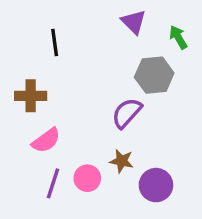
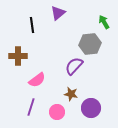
purple triangle: (134, 22) -> (58, 13), moved, turned 35
pink semicircle: (46, 140) -> (37, 80), moved
pink circle: (87, 178) -> (57, 112), moved

